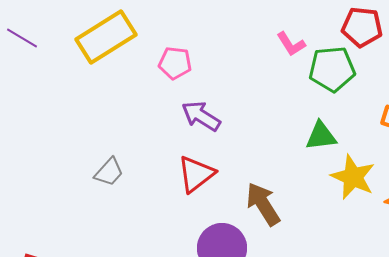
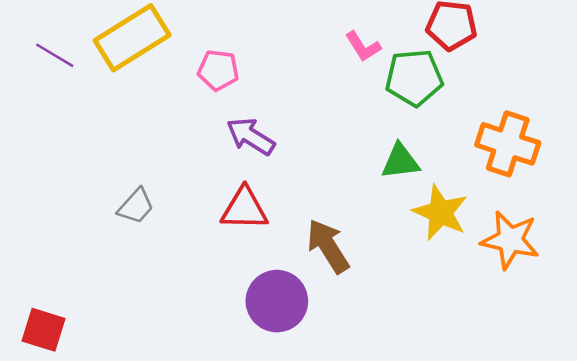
purple line: (22, 38) -> (55, 55), moved
red triangle: (196, 174) -> (244, 209), turned 39

